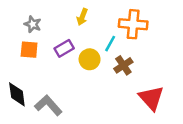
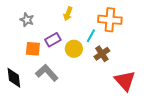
orange square: (29, 50) -> (33, 49), moved
gray L-shape: (48, 105) -> (47, 73), moved

